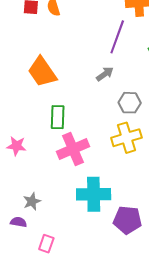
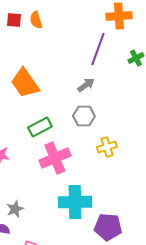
gray hexagon: (130, 103) -> (84, 116), moved
green rectangle: (58, 117) -> (40, 127), turned 60
yellow cross: (126, 138) -> (107, 147), size x0.7

